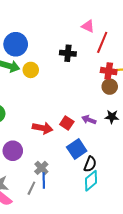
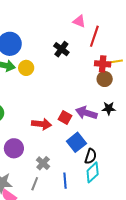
black cross: (68, 53) -> (61, 49), turned 35
purple arrow: (89, 120) -> (86, 113), size x1.5
blue line: (44, 181) -> (65, 181), moved

